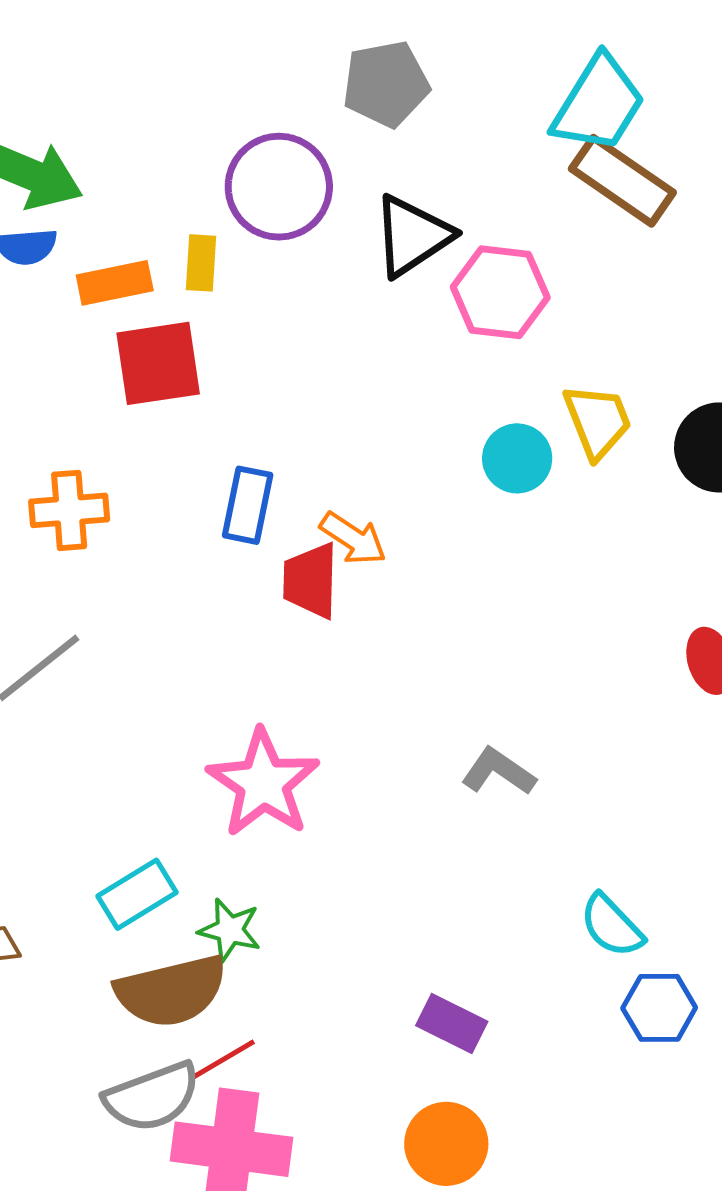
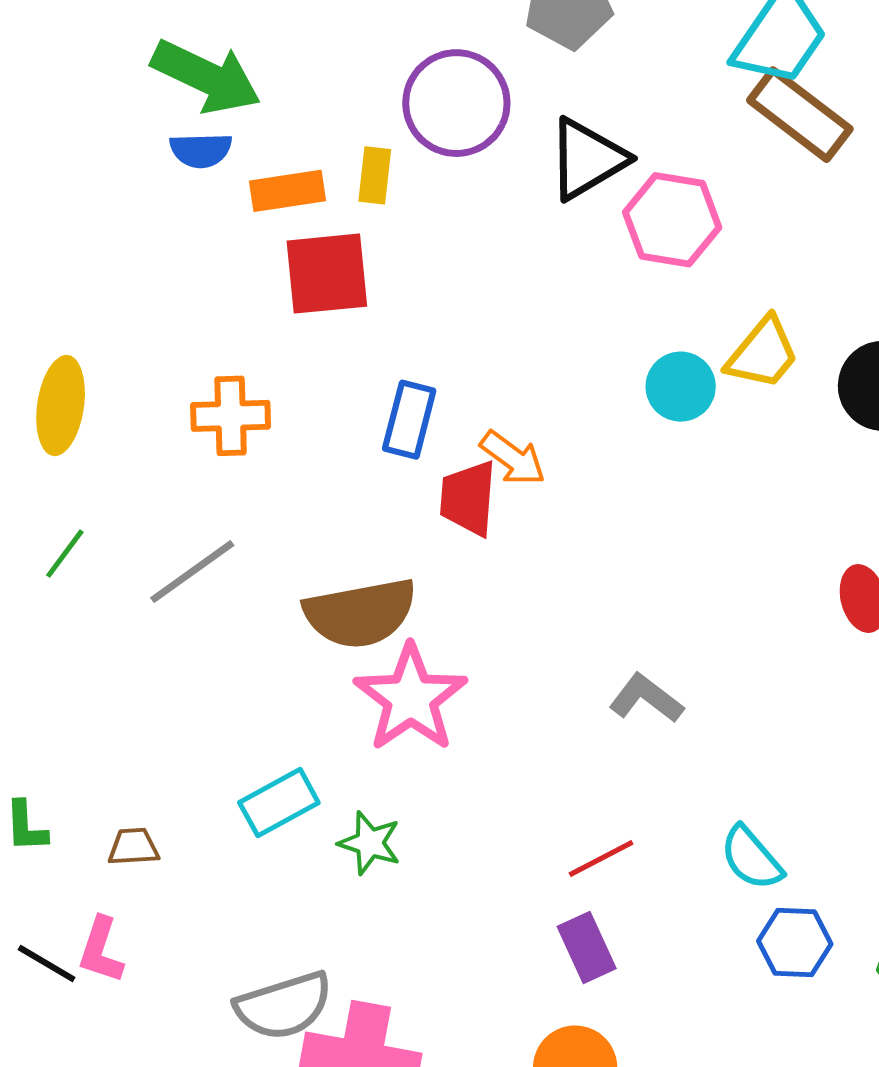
yellow trapezoid: (597, 421) -> (763, 353), turned 58
brown semicircle: (171, 991) -> (360, 613), moved
purple rectangle: (452, 1023) -> (587, 948), turned 36
red line: (223, 1060) -> (601, 858), moved

